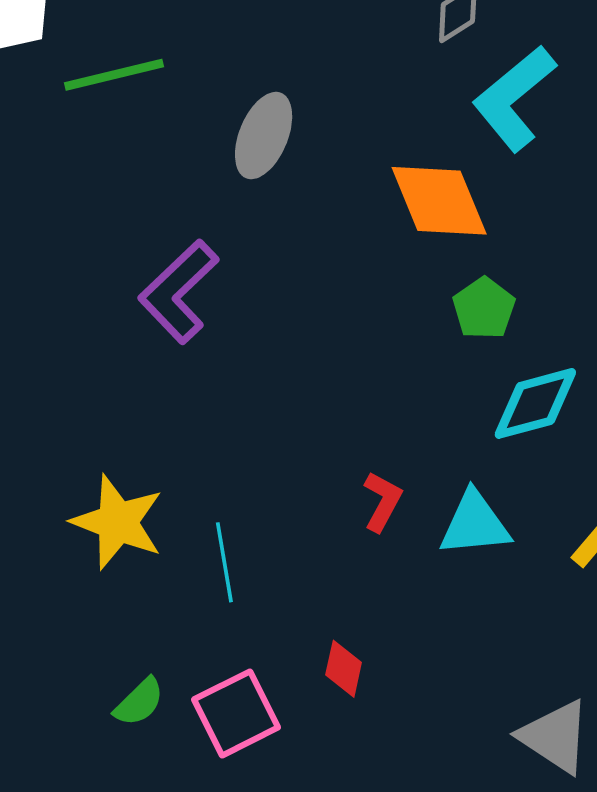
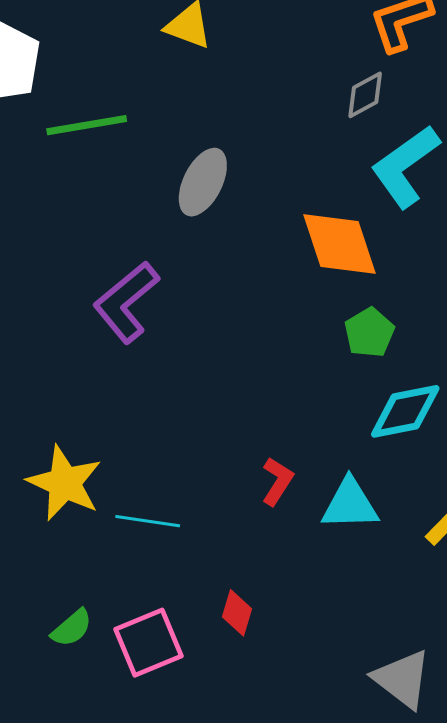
cyan line: (224, 562) -> (148, 521), turned -76

